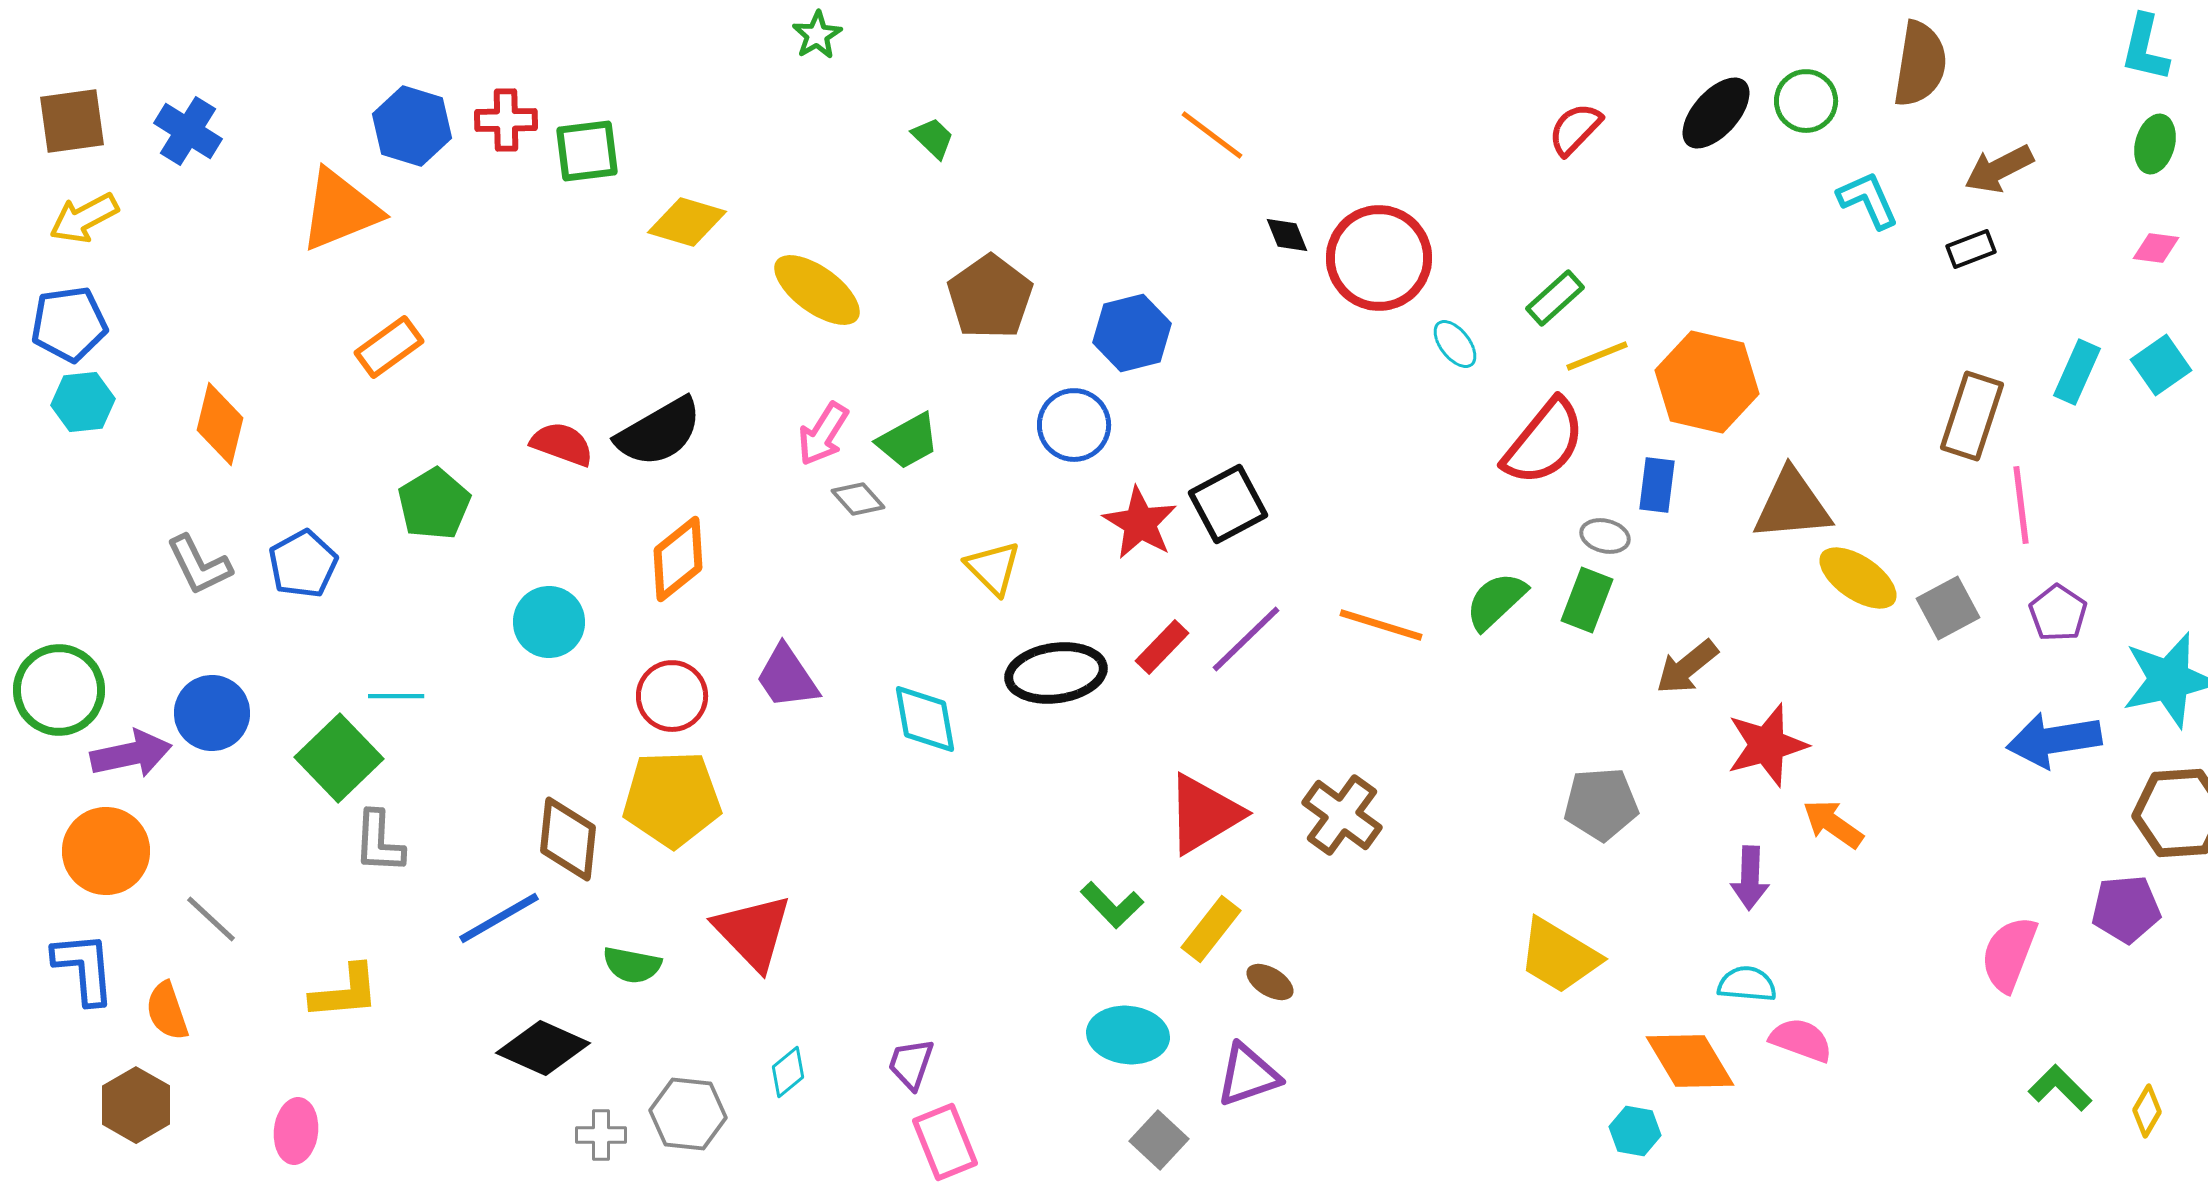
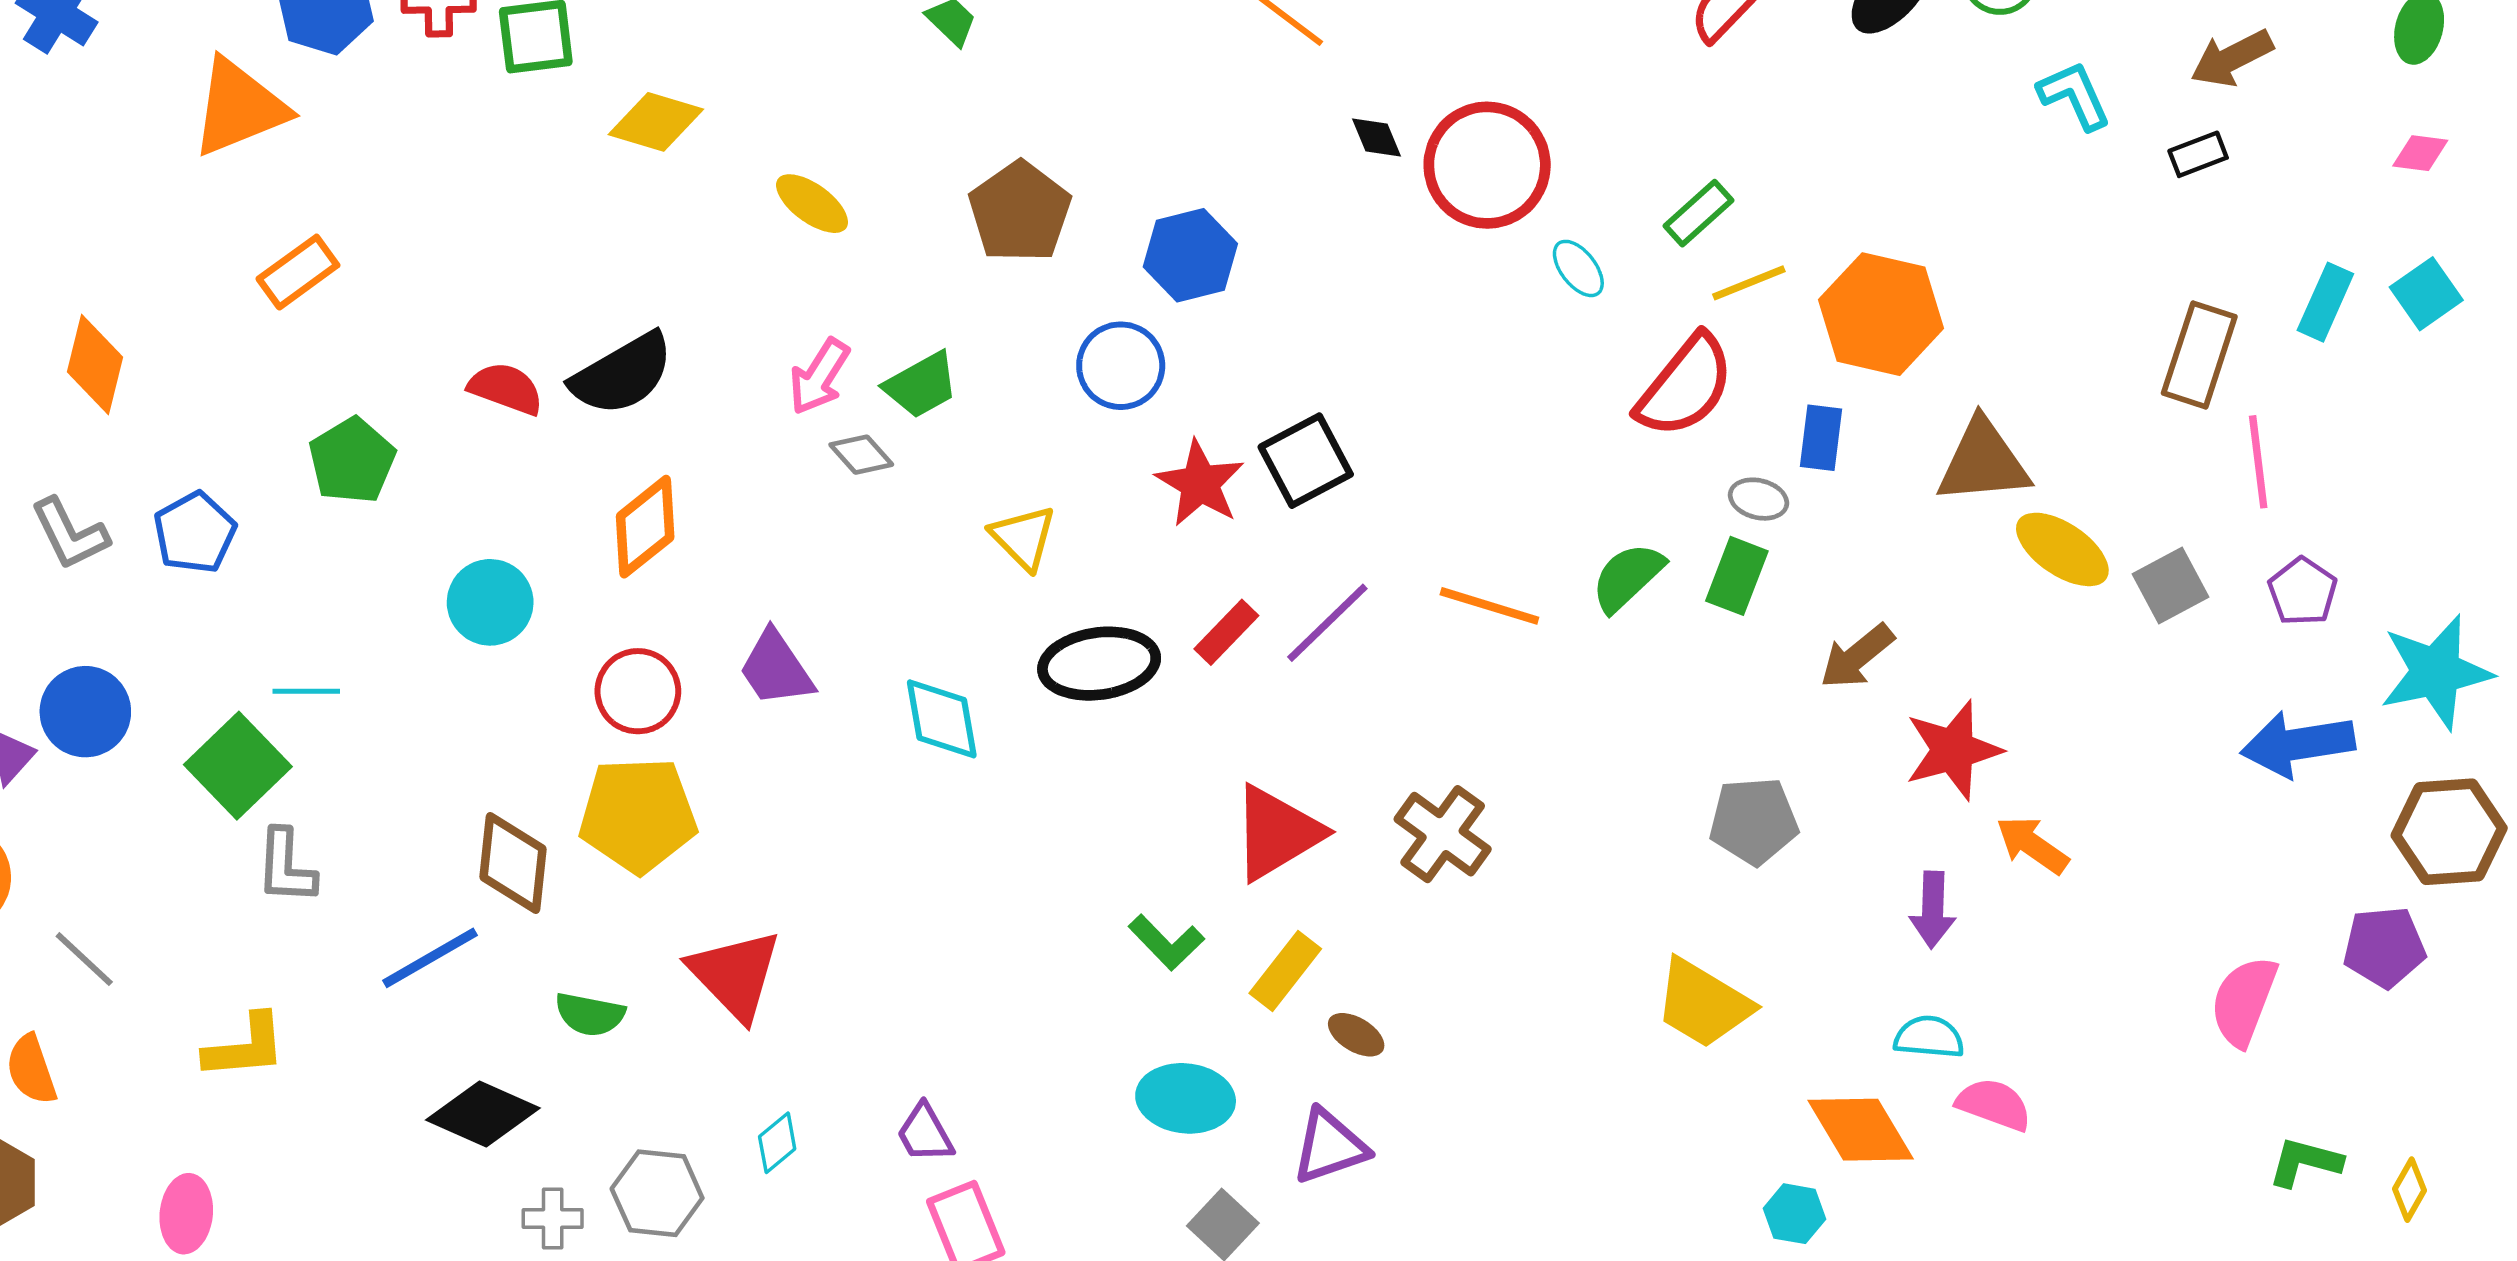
yellow ellipse: (817, 290) -> (812, 204), size x0.7
purple trapezoid: (911, 1064) -> (925, 1133), turned -48
green L-shape: (2060, 1088) -> (2305, 1162), turned -30

